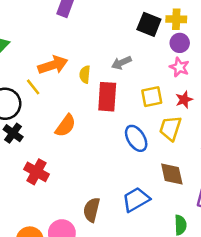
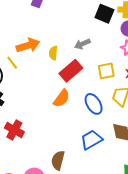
red rectangle: (107, 97) -> (71, 71), turned 45
orange semicircle: (65, 126) -> (62, 98), moved
blue trapezoid: (136, 200) -> (91, 140), moved

